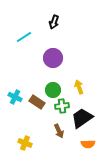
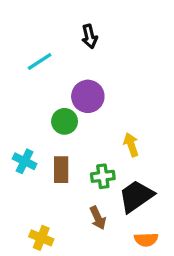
black arrow: (54, 22) -> (89, 36), turned -32
green circle: (53, 90) -> (65, 121), moved
brown rectangle: (37, 102) -> (61, 170), turned 56

